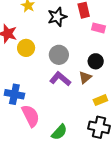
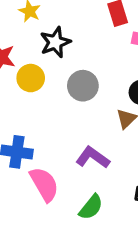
black star: (57, 17) -> (55, 42), moved
purple L-shape: (60, 79) -> (93, 157), moved

